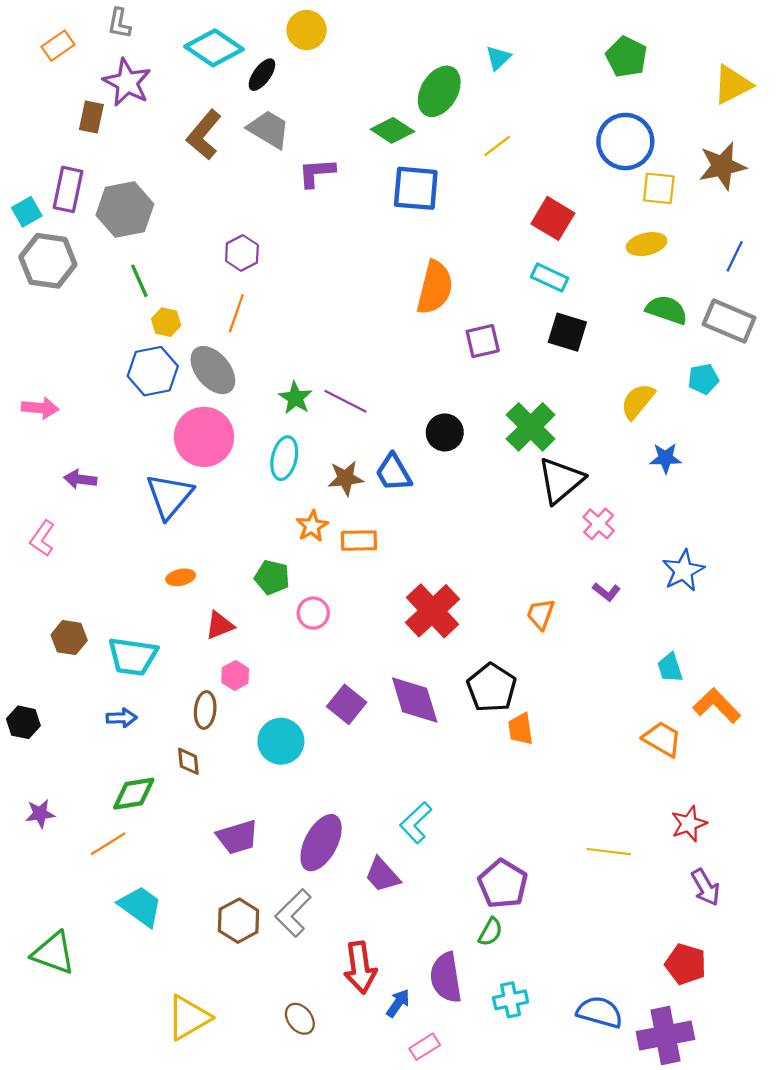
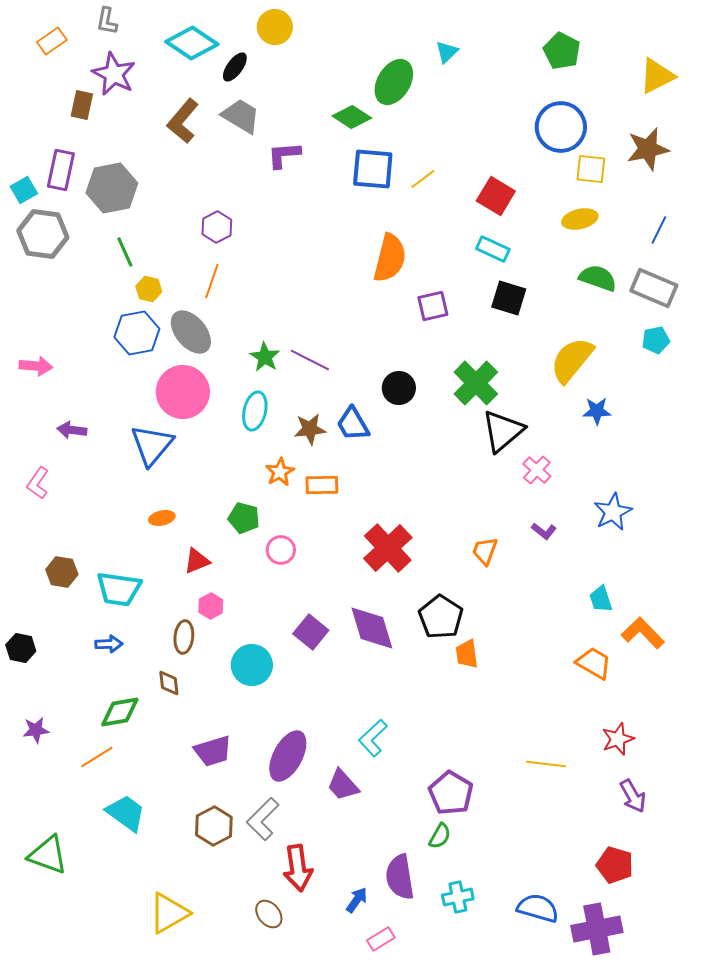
yellow line: (497, 146) -> (423, 179), moved
cyan pentagon: (703, 379) -> (656, 340), moved
yellow semicircle: (638, 401) -> (572, 360), size x1.4
red arrow: (360, 968) -> (298, 868), moved

